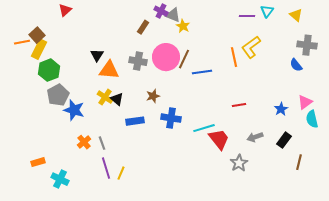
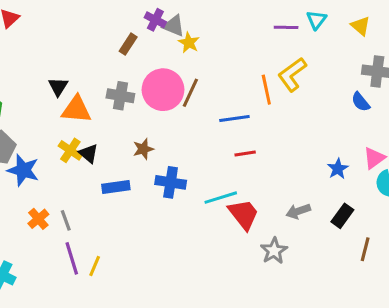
blue line: (202, 72) -> (234, 119), moved
red line: (239, 105) -> (245, 153), moved

